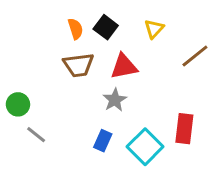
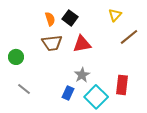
yellow triangle: (154, 29) -> (115, 15), moved
gray star: (115, 100) -> (82, 75), moved
green circle: (18, 104) -> (16, 57), moved

